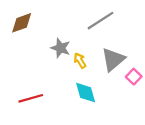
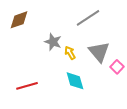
gray triangle: (113, 59) -> (99, 52), turned -30

